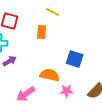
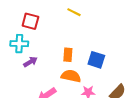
orange rectangle: (42, 32) -> (68, 55), moved

